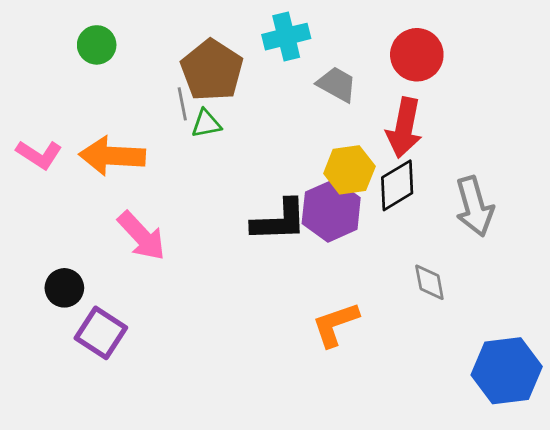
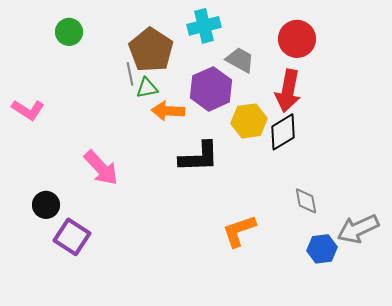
orange arrow: (112, 156) -> (168, 111), moved, size x0.7
gray arrow: (474, 206) -> (358, 229), moved, turned 81
purple hexagon: (331, 211) -> (211, 89), moved
blue hexagon: (507, 371) -> (322, 249), moved, size x0.6

